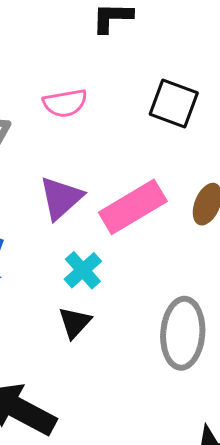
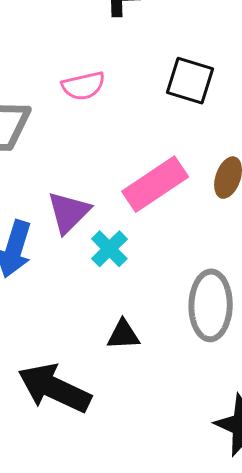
purple triangle: (61, 198) -> (69, 212), moved
black triangle: (75, 323) -> (123, 335), moved, turned 48

